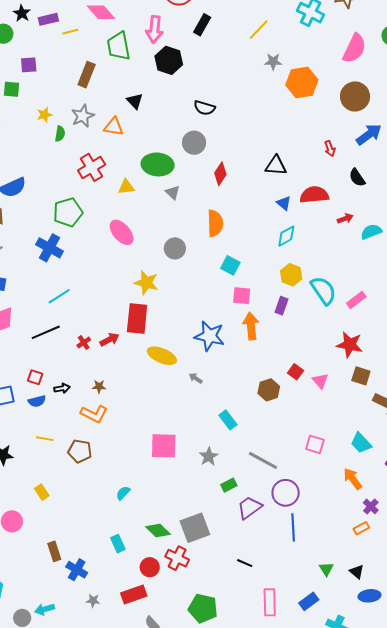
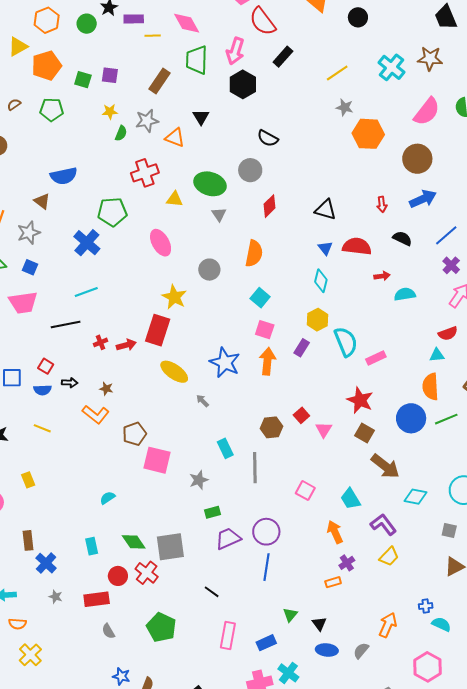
purple square: (29, 65) -> (110, 75), moved
black semicircle: (357, 178) -> (402, 238), turned 138
cyan diamond: (286, 236) -> (321, 281), turned -60
brown pentagon: (80, 451) -> (134, 434), moved, turned 30
gray line: (263, 460) -> (255, 468), moved, turned 48

